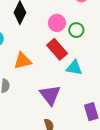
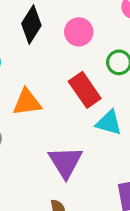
pink circle: (57, 23) -> (79, 32), moved

